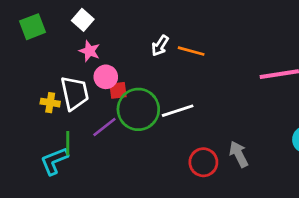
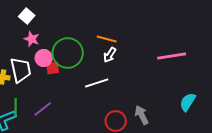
white arrow: (160, 46) -> (110, 55), moved
green circle: (138, 109) -> (68, 53), moved
purple line: (104, 127) -> (43, 109), moved

